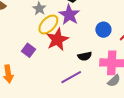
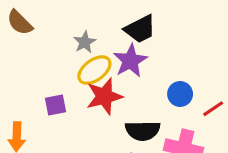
purple square: (28, 50) -> (56, 105), turned 32
black semicircle: (85, 56) -> (143, 131), size x1.5

